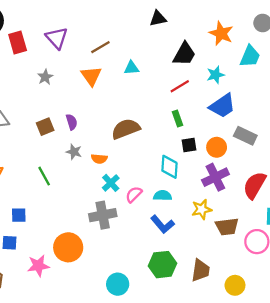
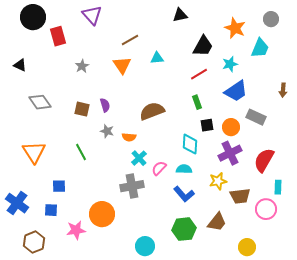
purple triangle: (57, 38) -> (92, 15), moved
brown square: (45, 127) -> (82, 109), turned 35
brown trapezoid: (200, 270) -> (217, 222), moved, turned 30

